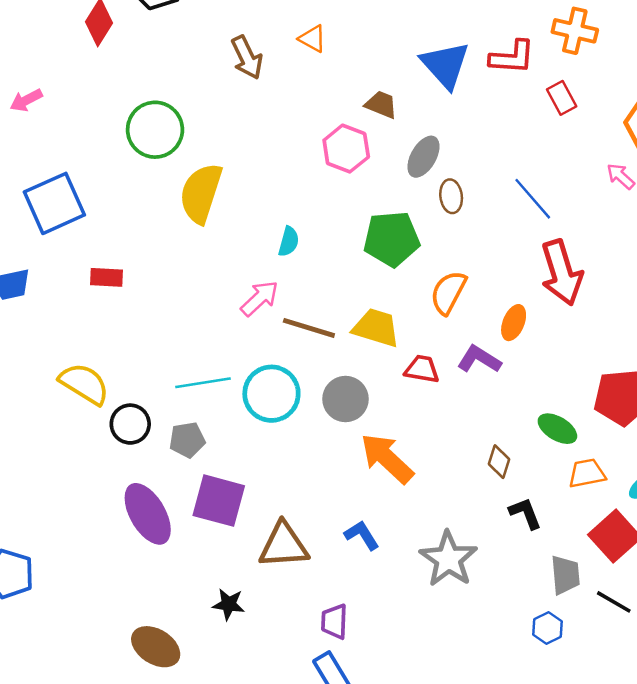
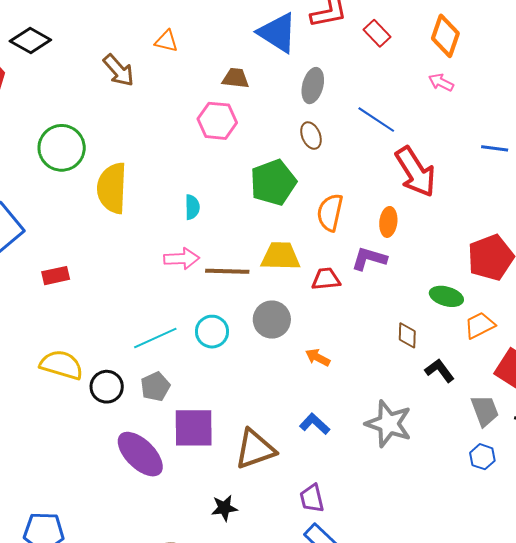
gray ellipse: (423, 157) -> (313, 86), moved
pink arrow: (260, 298) -> (182, 259), turned 56
cyan circle: (271, 394) -> (212, 332), size x0.7
orange arrow: (387, 458) -> (318, 357), size x0.5

